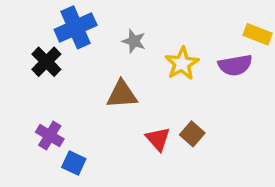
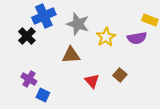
gray star: (134, 41) -> (78, 24), size x1.6
brown square: (192, 134) -> (120, 75), moved

